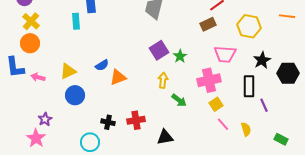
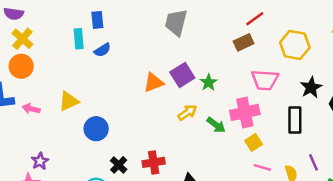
blue semicircle: (102, 65) -> (102, 50), moved
orange triangle: (118, 77) -> (154, 82), moved
yellow arrow: (163, 80) -> (187, 112), turned 49
blue circle: (75, 95) -> (96, 129), moved
green arrow: (179, 100) -> (216, 125), moved
purple line: (264, 105) -> (314, 162), moved
black cross: (108, 122) -> (119, 165), turned 32
pink line: (223, 124) -> (262, 167), turned -32

